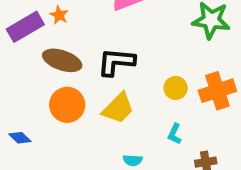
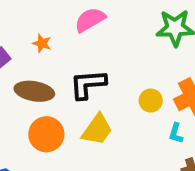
orange star: (59, 15) -> (42, 43), moved
cyan L-shape: (175, 134) -> (176, 133), moved

